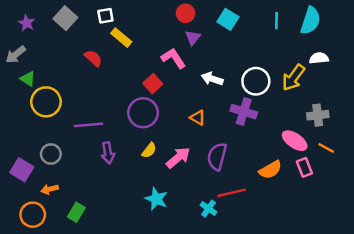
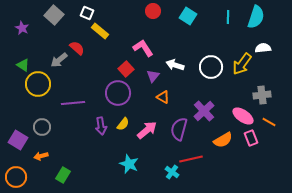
white square: (105, 16) -> (87, 13), turned 32
purple star: (27, 23) -> (22, 28), moved
purple triangle: (193, 38) -> (153, 76), moved
gray arrow: (16, 55) -> (59, 60), moved
purple cross: (244, 112) -> (204, 111), moved, turned 30
purple arrow: (108, 153) -> (101, 126), moved
orange circle: (33, 215) -> (16, 177), moved

